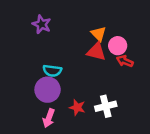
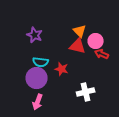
purple star: (42, 24) -> (35, 35), moved
red star: (77, 107) -> (62, 69), moved

